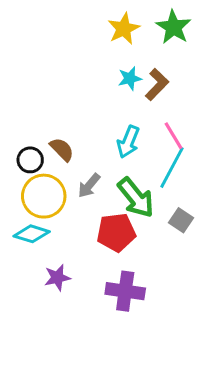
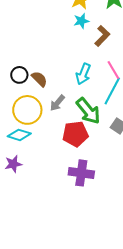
cyan star: (130, 78) -> (81, 21), moved
black circle: (30, 160) -> (19, 75), moved
purple star: (57, 278) -> (13, 164), moved

